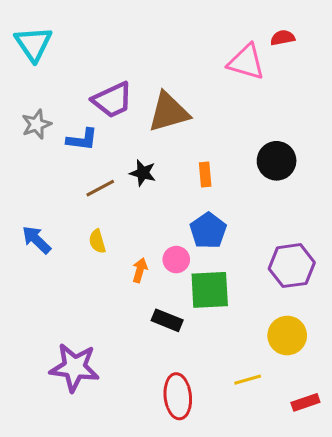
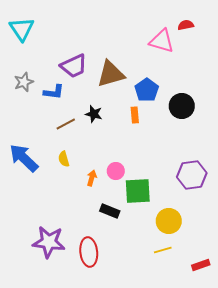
blue pentagon: (208, 231) -> (147, 90), moved
blue arrow: (36, 240) -> (24, 158), size x1.5
yellow circle: (287, 336) -> (169, 221), moved
red ellipse: (178, 396) -> (89, 252), moved

